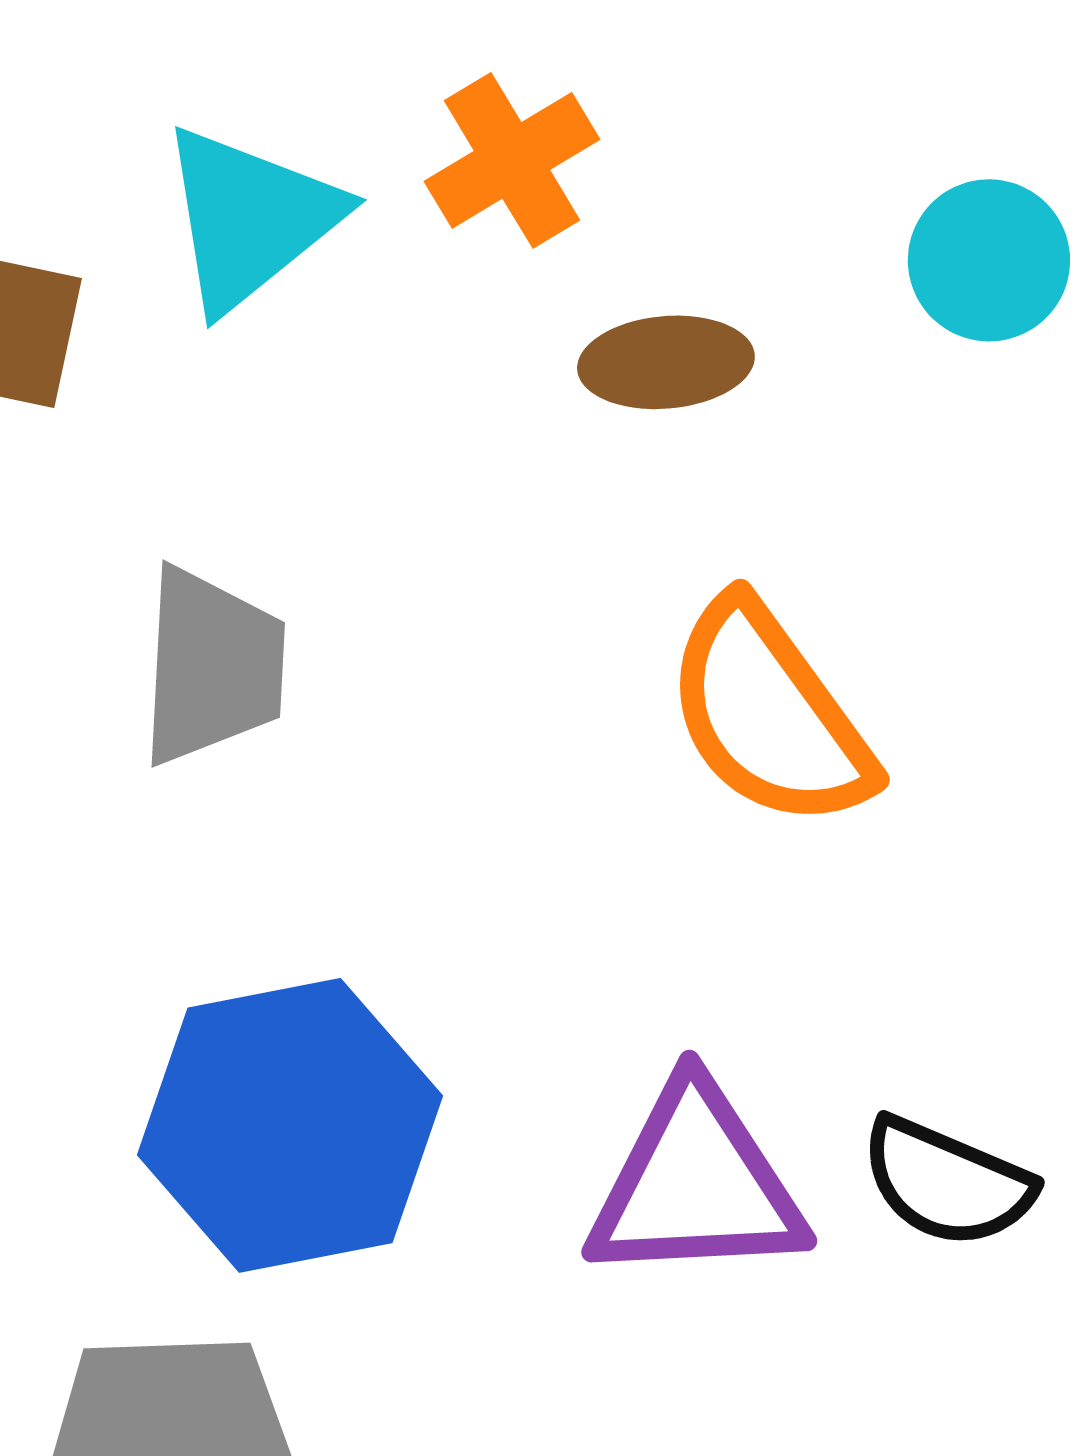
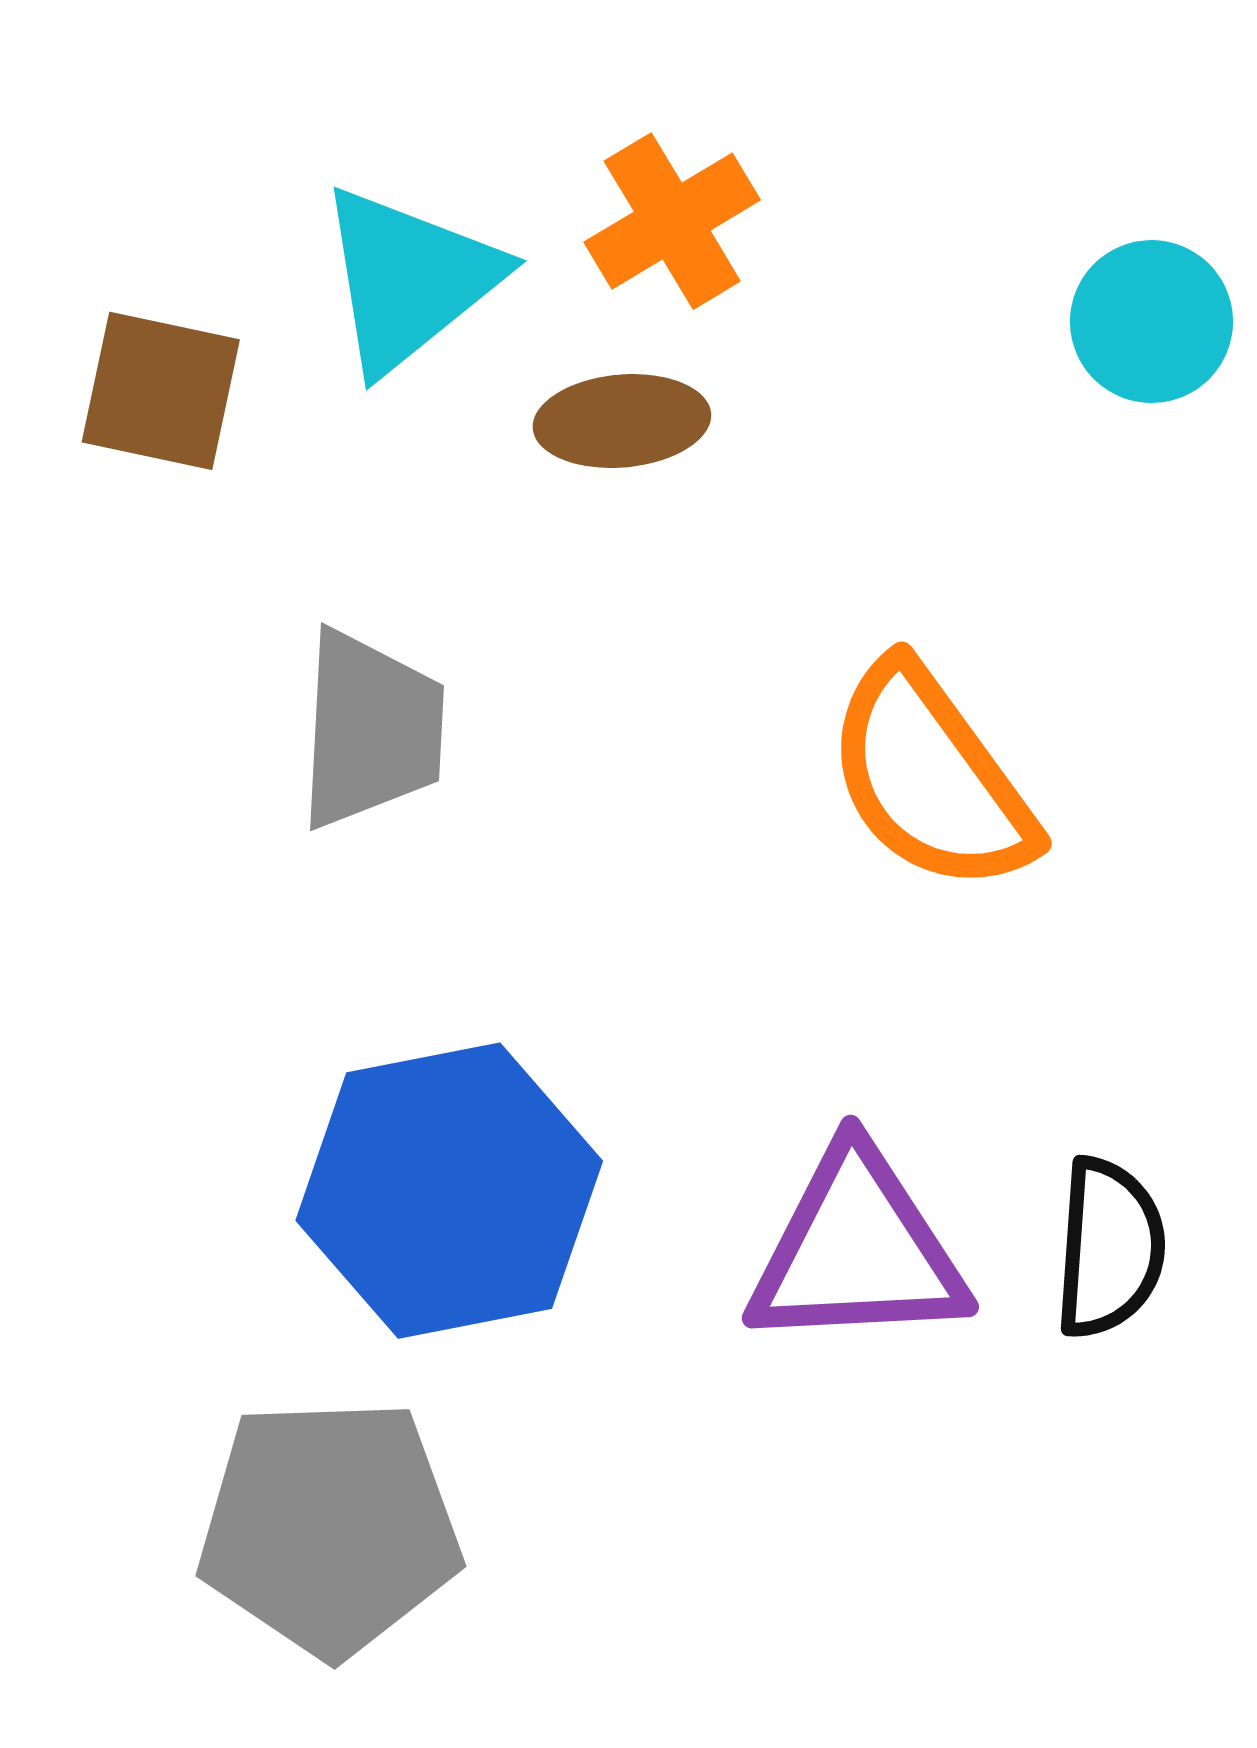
brown ellipse: (666, 362) -> (622, 421), moved
black semicircle: (947, 1182) -> (1109, 1248), turned -109

